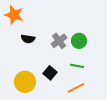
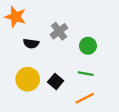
gray cross: (59, 41) -> (59, 31), moved
yellow circle: (25, 82) -> (28, 79), moved

